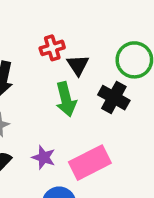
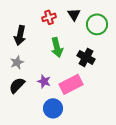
black triangle: (78, 65) -> (74, 14), moved
black cross: (114, 98) -> (86, 57), moved

